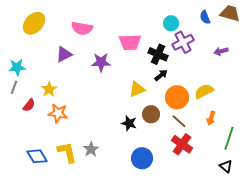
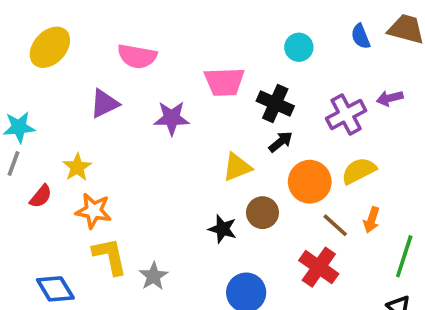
purple cross: (183, 42) -> (346, 114), moved
brown line: (179, 121) -> (335, 225), moved
yellow L-shape: (67, 152) -> (110, 256), moved

